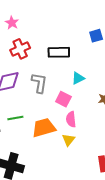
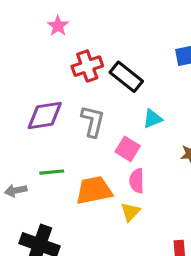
red cross: (20, 49) -> (87, 66), moved
black rectangle: (59, 52) -> (126, 77), turned 35

